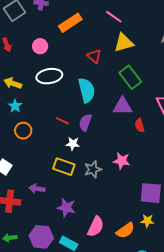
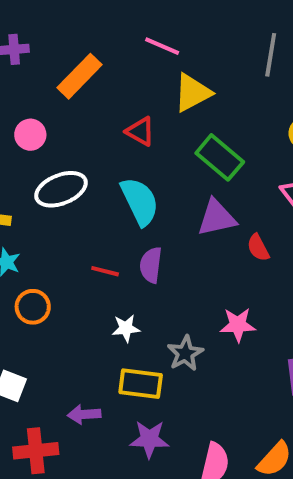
white star: (73, 144) -> (126, 328), moved
yellow rectangle: (64, 167) -> (141, 384), moved

